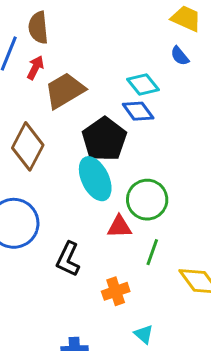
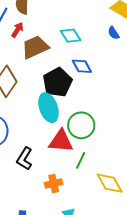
cyan diamond: (143, 84) -> (71, 36), moved
red triangle: (119, 227) -> (61, 141), size x1.5

